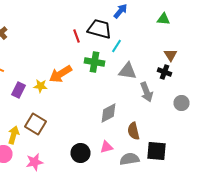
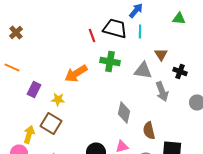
cyan line: (116, 46) -> (140, 32), moved, turned -32
brown triangle: (170, 55) -> (161, 54), moved
yellow star: (40, 86) -> (58, 100), moved
gray diamond: (108, 113) -> (124, 112), turned -50

